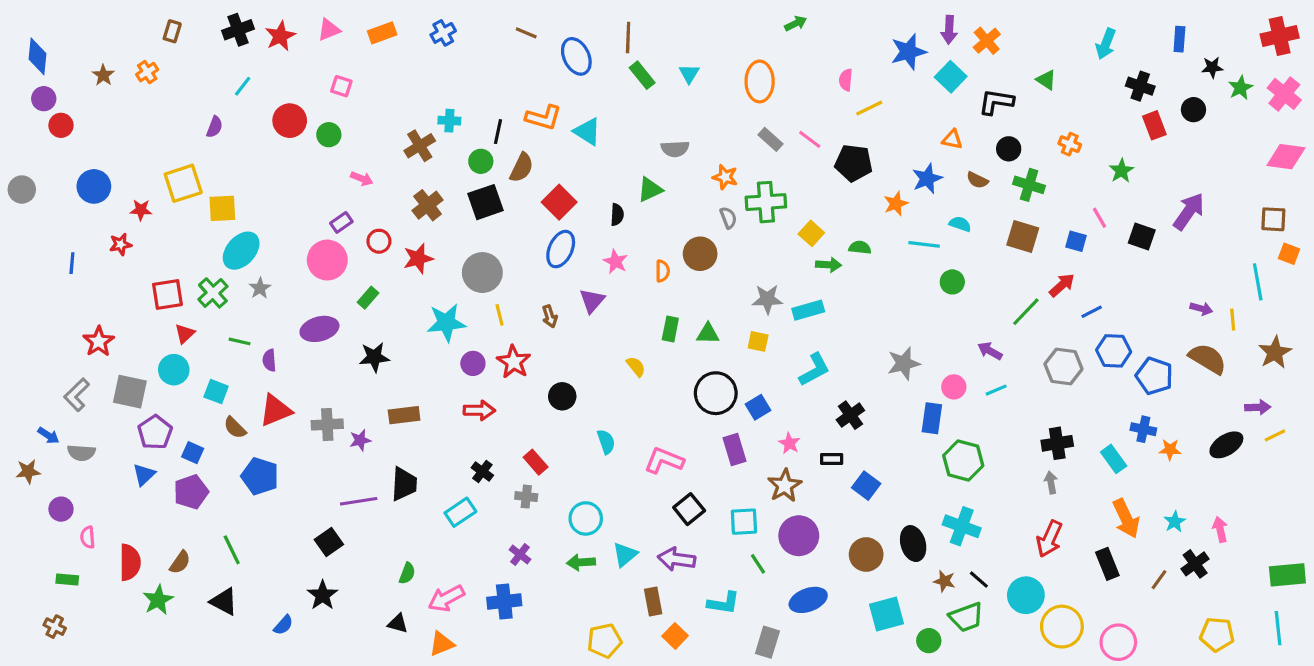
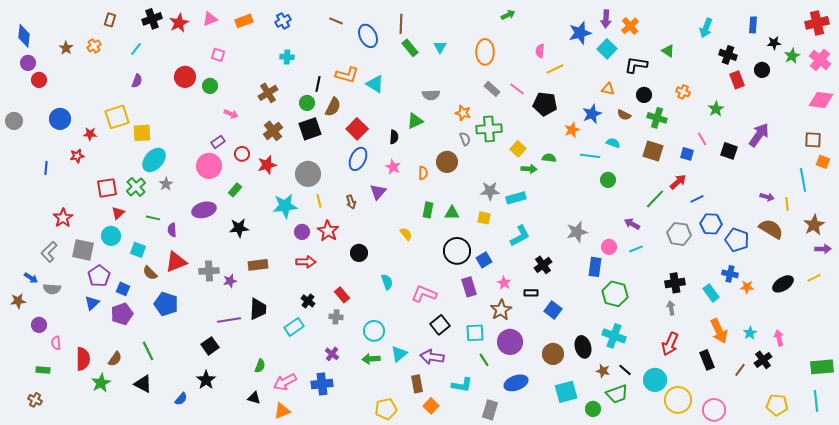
cyan line: (243, 86) -> (136, 49), moved
cyan cross: (449, 121) -> (287, 57), moved
purple arrow: (1258, 407) -> (823, 249), moved

